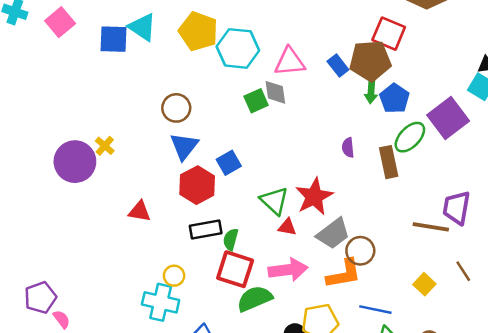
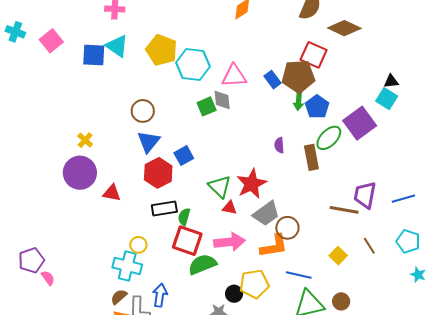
purple circle: (75, 162) -> (80, 173), moved

